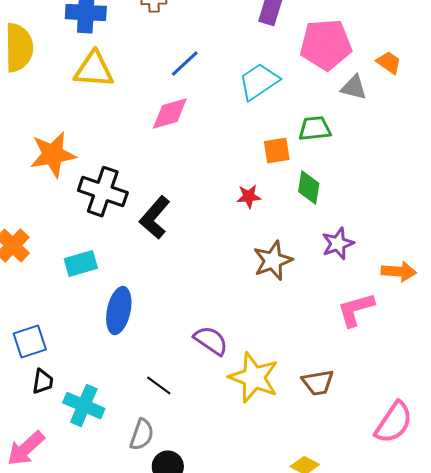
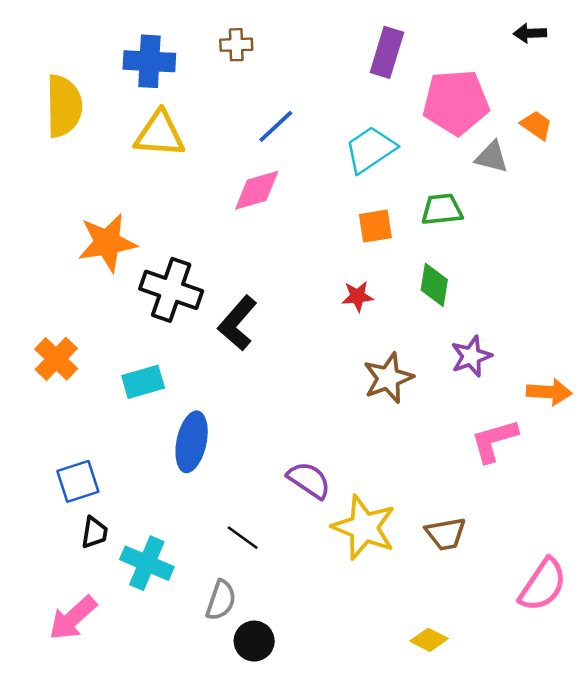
orange square: (277, 151) -> (375, 226), moved

